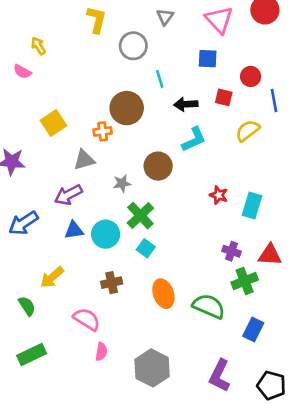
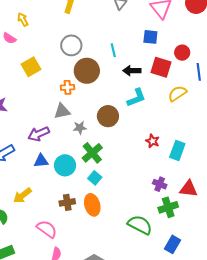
gray circle: (133, 46) -> (71, 45), moved
red square: (224, 97) -> (161, 67), size x1.5
yellow square: (53, 123) -> (31, 67), moved
gray triangle: (84, 160) -> (62, 111), moved
orange ellipse: (163, 294) -> (92, 205), moved

